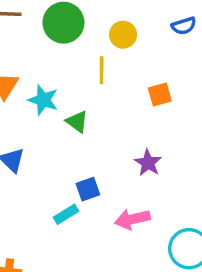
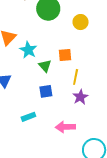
yellow line: (102, 70) -> (76, 77), moved
orange square: (160, 95) -> (65, 55), moved
blue square: (88, 189) -> (46, 91), moved

